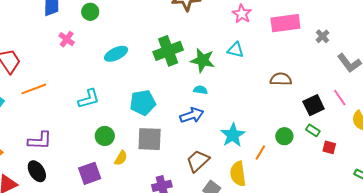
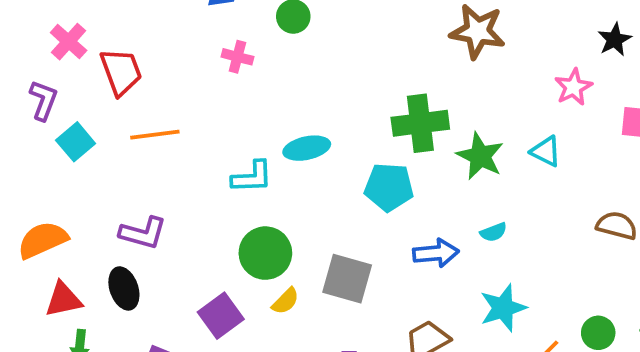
pink cross: (67, 39) -> (237, 57), turned -35
cyan ellipse: (116, 54) -> (307, 148), moved
cyan semicircle: (201, 90) -> (494, 232), moved, turned 136
cyan pentagon: (143, 103) -> (389, 187), moved
green circle: (105, 136) -> (265, 253), size x1.4
purple square: (90, 173) -> (221, 316), turned -30

